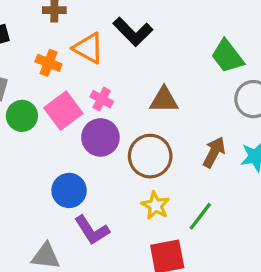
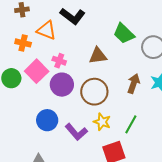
green trapezoid: (227, 56) -> (124, 33), moved
purple L-shape: (92, 230) -> (76, 132), moved

